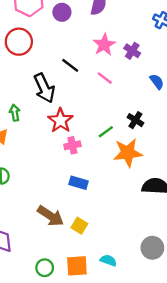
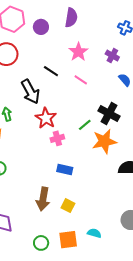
purple cross: (132, 51) -> (112, 56), moved
black cross: (135, 120) -> (109, 113), size x1.5
brown arrow: (51, 216) -> (43, 199), turned 70

